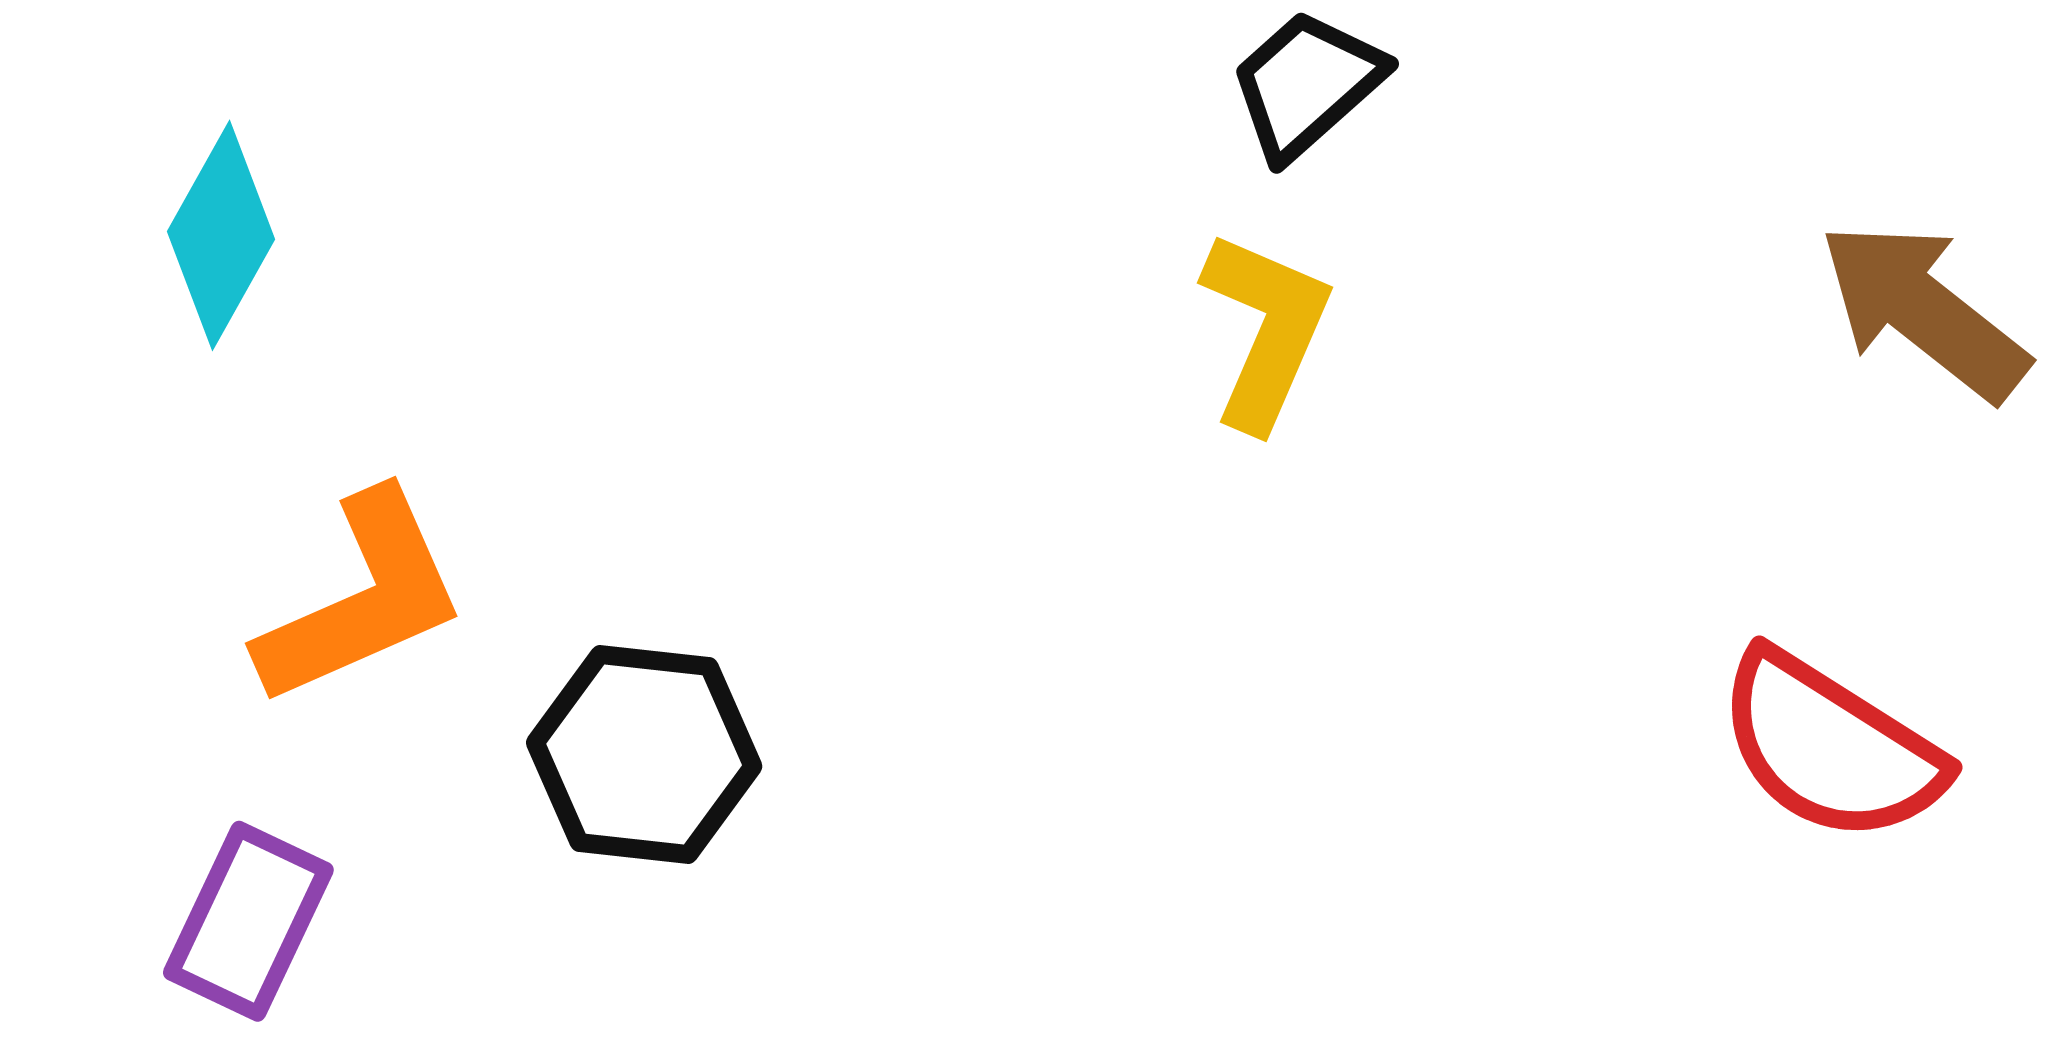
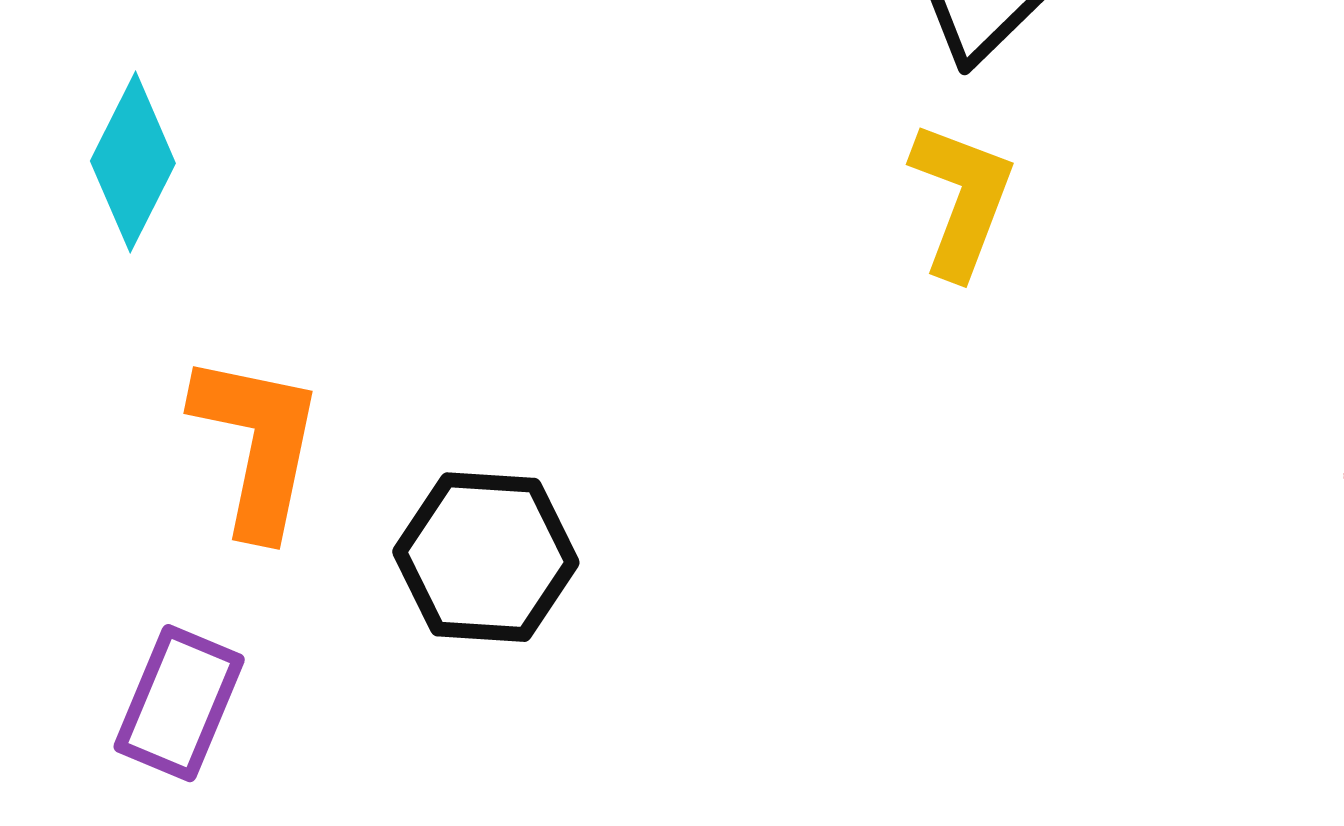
orange L-shape: (362, 599) -> (257, 444), turned -52

